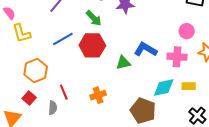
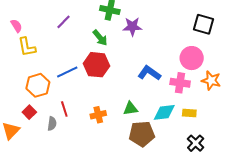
pink circle: (187, 31) -> (192, 58), size x1.5
blue line: (63, 39) -> (67, 72), moved
green triangle: (123, 63) -> (130, 109), moved
brown pentagon: (143, 111) -> (142, 134), turned -30

